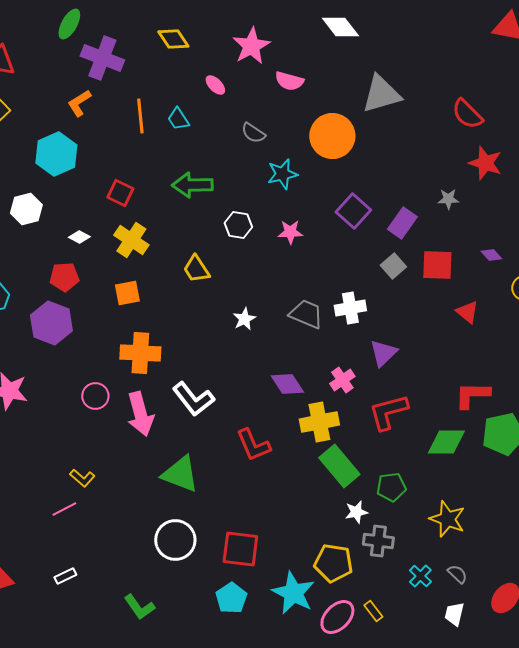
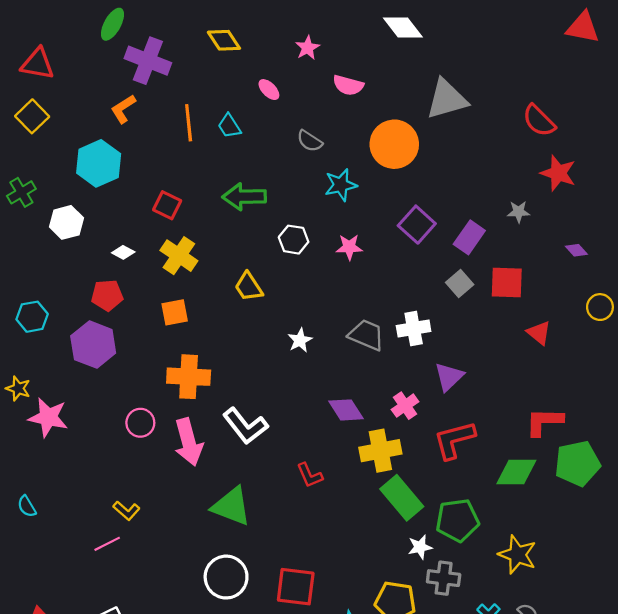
pink star: (251, 46) -> (307, 48), size x0.6
purple diamond: (491, 255) -> (576, 250), moved
red L-shape: (253, 445) -> (310, 475), size x0.7
green pentagon: (391, 487) -> (457, 520), size x1.4

